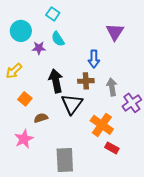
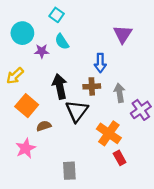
orange square: (25, 99) -> (27, 106), size x1.5
red rectangle: (112, 148) -> (120, 158), turned 32
gray rectangle: (65, 160) -> (69, 171), size x0.7

